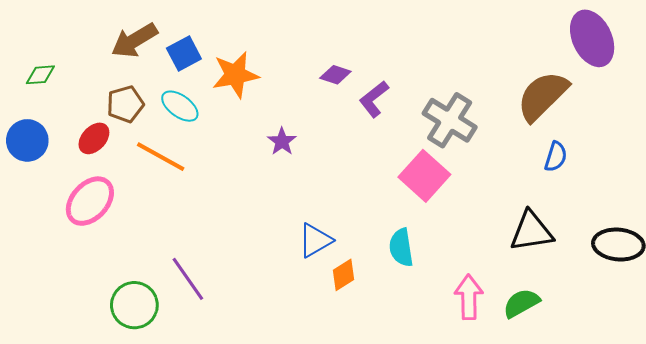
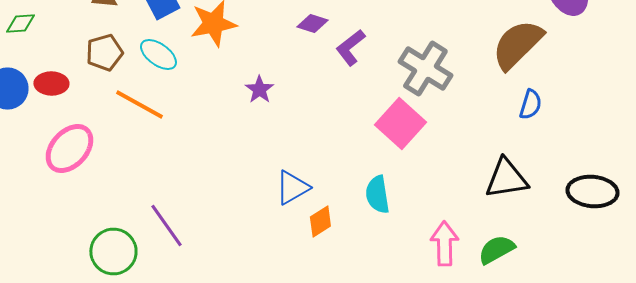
red ellipse: (94, 138) -> (51, 84), moved, turned 48

